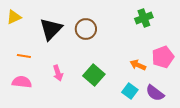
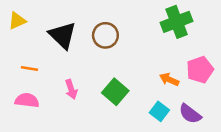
green cross: (144, 18) -> (177, 22), size x1.4
black triangle: (51, 29) -> (63, 35), turned -30

